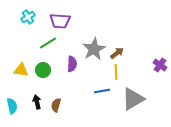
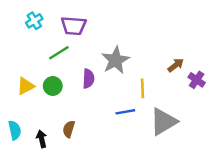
brown arrow: (117, 53) -> (176, 65), moved
yellow triangle: (21, 70) -> (26, 86), turned -35
black arrow: (37, 102) -> (42, 139), moved

